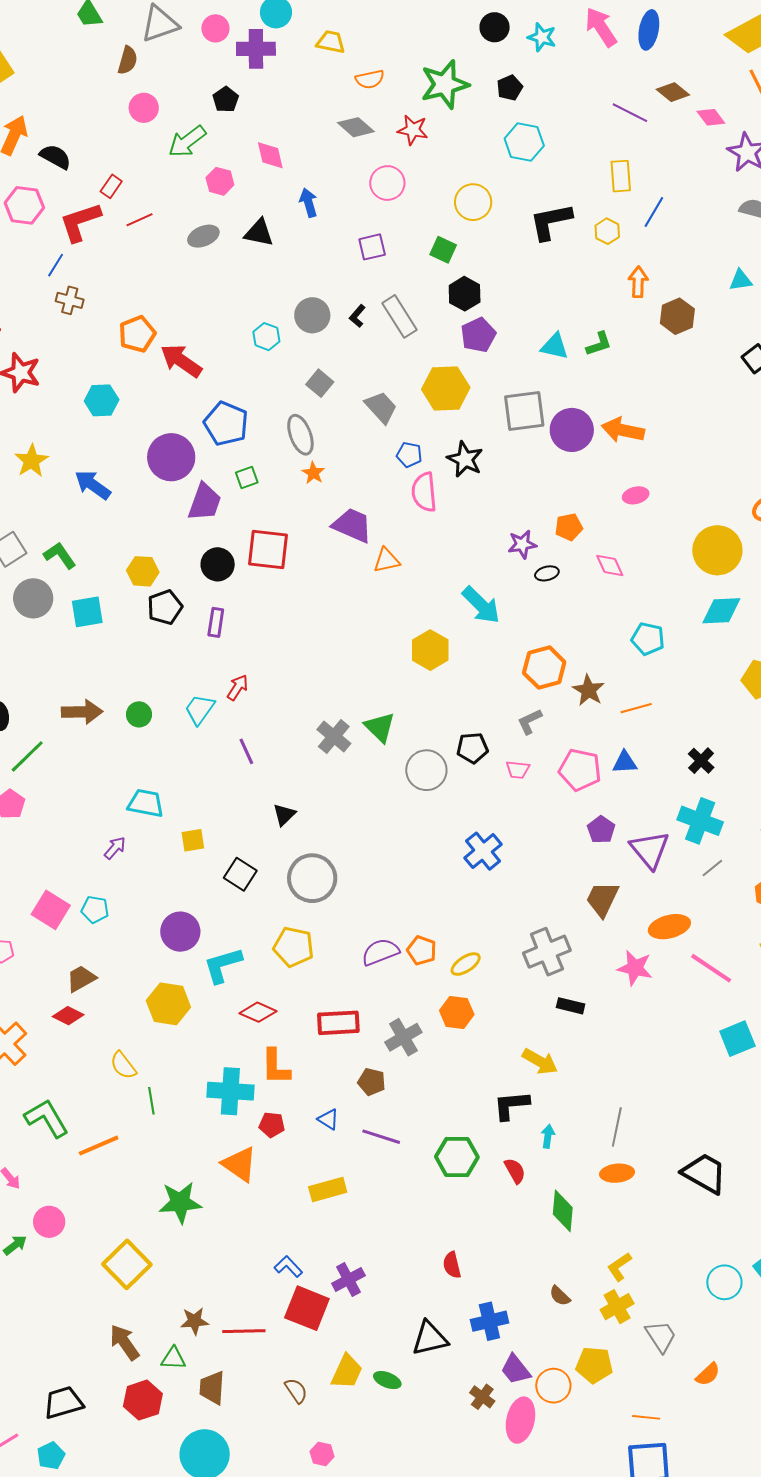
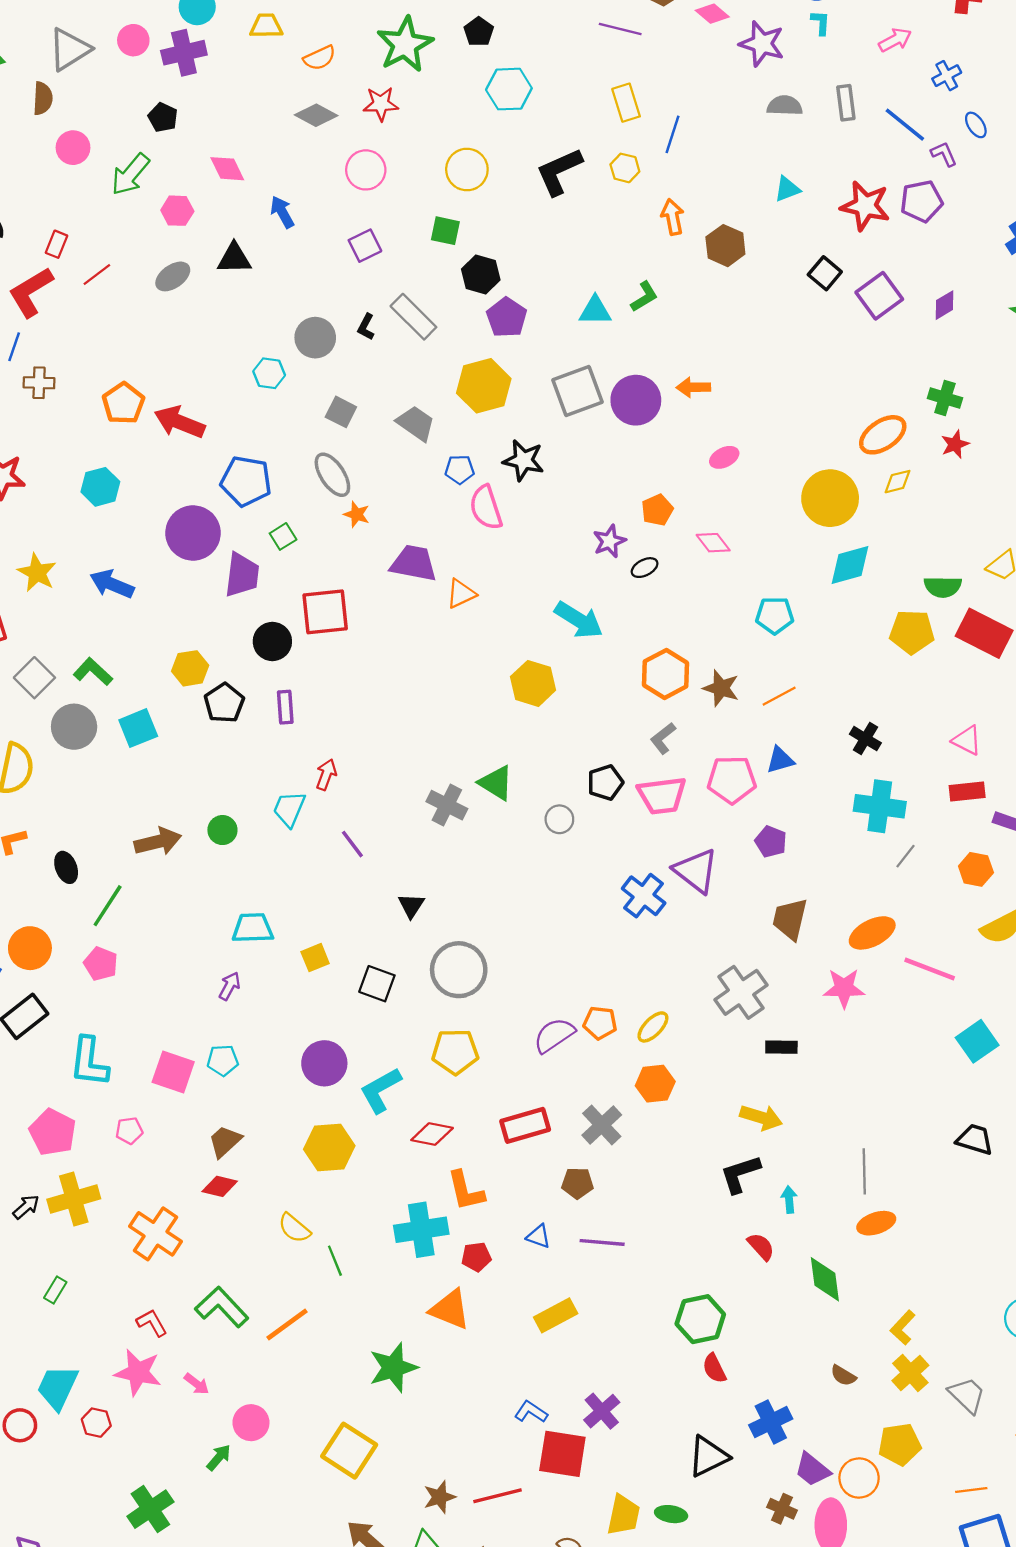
orange arrow: (623, 430) -> (693, 387), size x0.7
gray circle: (426, 770) -> (559, 819), size x0.6
pink trapezoid: (518, 770) -> (662, 795), size x1.8
purple triangle: (650, 850) -> (696, 871), moved
green hexagon: (457, 1157) -> (700, 1319), moved
black trapezoid: (704, 1173) -> (975, 1139), moved, size x0.7

